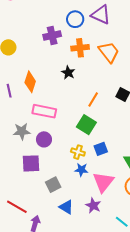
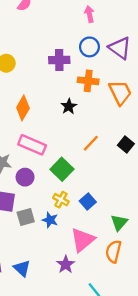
green square: (86, 125) -> (62, 169), moved
blue square: (101, 149) -> (88, 202), turned -32
blue star: (81, 170) -> (50, 220), moved
gray square: (53, 185) -> (26, 217), moved
blue triangle: (66, 207) -> (22, 268), moved

